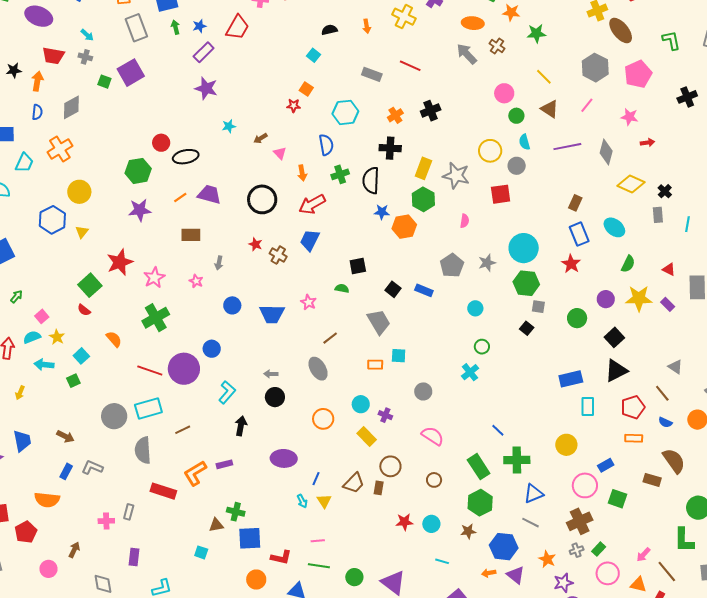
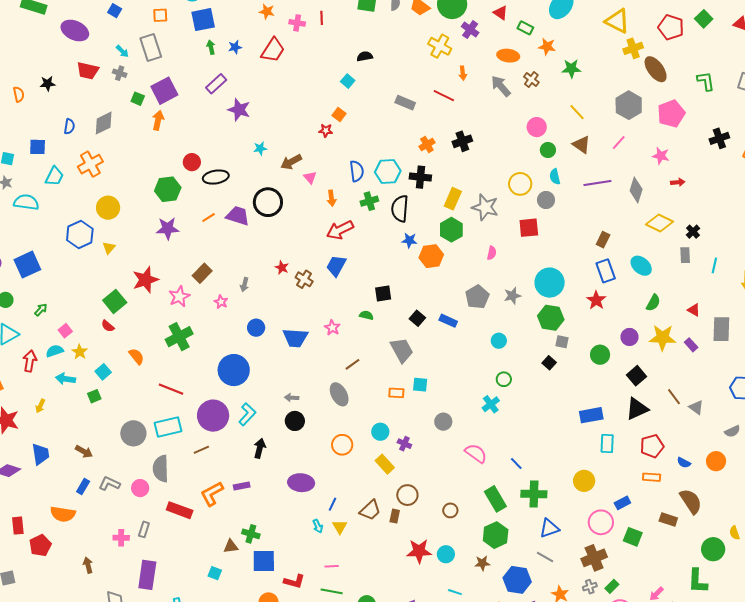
orange arrow: (367, 26) -> (463, 73), moved
gray rectangle: (136, 28) -> (151, 48), moved
purple rectangle: (204, 52) -> (216, 84), moved
orange arrow: (37, 81) -> (158, 120), moved
cyan hexagon: (345, 112) -> (388, 171), moved
brown arrow: (260, 138) -> (291, 162), size x1.5
black circle: (262, 199) -> (268, 202), moved
brown rectangle: (191, 235) -> (202, 273), moved, turned -48
blue circle: (212, 349) -> (234, 370), size x1.8
purple circle: (184, 369) -> (213, 416), moved
brown line: (662, 393) -> (674, 397), moved
pink semicircle: (433, 436) -> (476, 453), moved
red star: (404, 522) -> (419, 551), size x1.4
brown arrow: (74, 550) -> (88, 565), turned -42
purple rectangle: (134, 557) -> (147, 575), size x1.6
pink circle: (48, 569) -> (140, 488), moved

